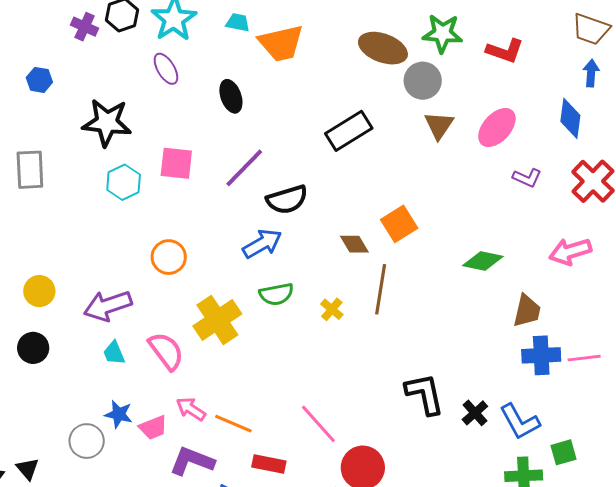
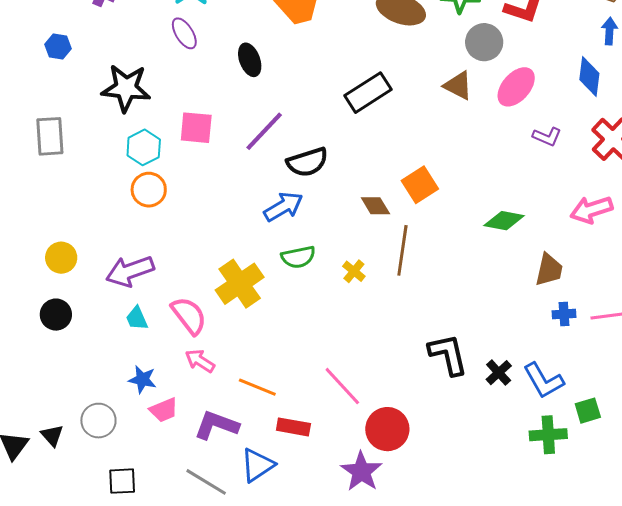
gray circle: (423, 81) -> (484, 42), moved
brown triangle: (439, 125) -> (458, 86), turned -36
orange circle: (169, 257) -> (149, 190), moved
blue cross: (541, 355) -> (564, 314), size x0.6
pink arrow: (191, 409) -> (200, 361), moved
pink trapezoid: (153, 428) -> (164, 410), moved
gray circle: (87, 441) -> (98, 421), moved

